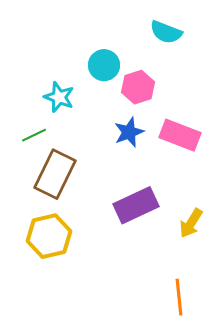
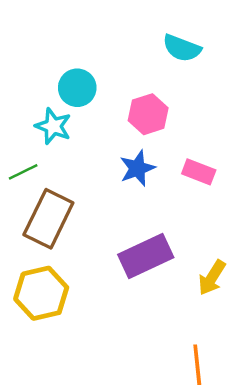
cyan circle: (104, 65) -> (77, 88), moved
pink rectangle: (180, 135) -> (199, 172), size x0.7

